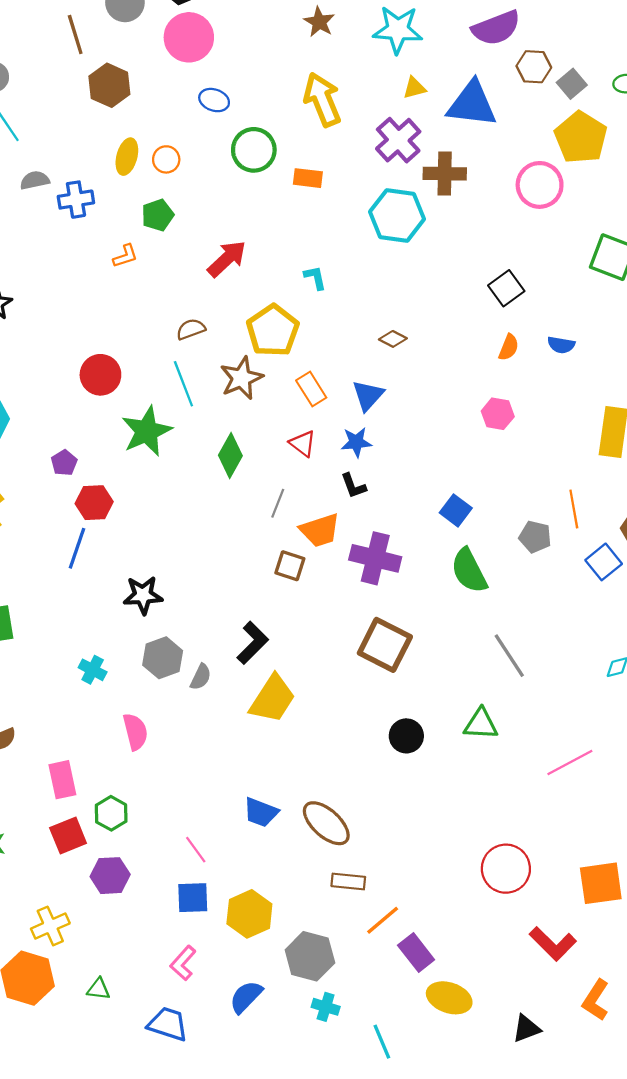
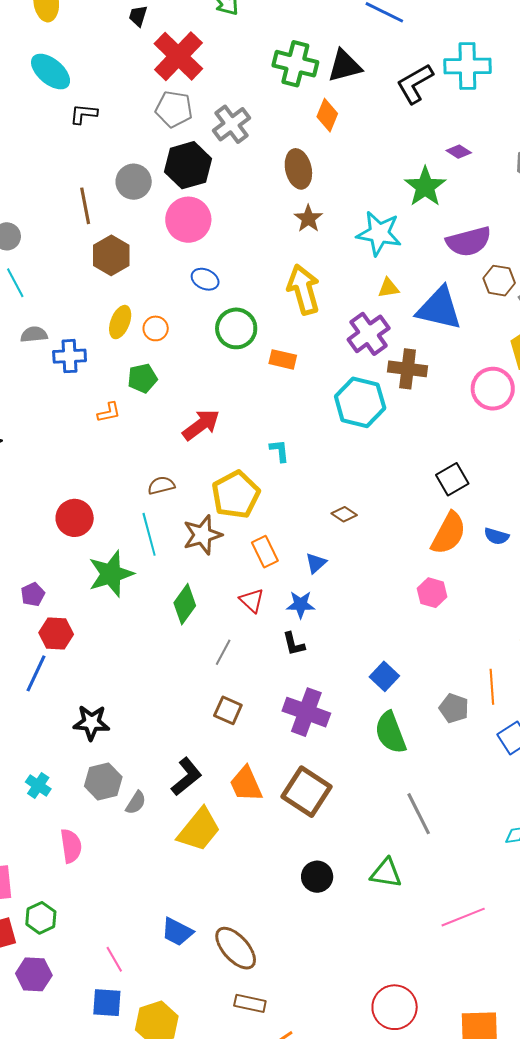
orange semicircle: (509, 347) -> (449, 533), size x1.8
blue triangle: (368, 395) -> (316, 563), size x0.7
orange trapezoid: (320, 530) -> (246, 784), moved, turned 78

